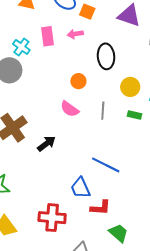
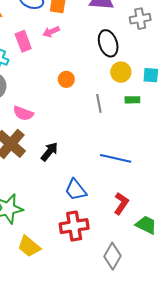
black ellipse: (106, 56) -> (108, 43), moved
pink semicircle: (70, 109) -> (23, 113), moved
blue trapezoid: (80, 188) -> (76, 190), moved
red L-shape: (100, 208) -> (121, 203), turned -45

